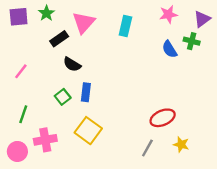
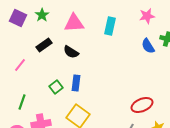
purple square: (19, 17) -> (18, 18), turned 30
pink triangle: (84, 23) -> (74, 23), turned 45
black rectangle: (59, 39) -> (44, 45), moved
black semicircle: (72, 64) -> (71, 52), moved

